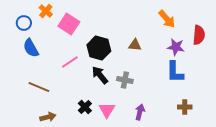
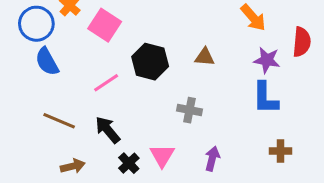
blue circle: (24, 23) -> (36, 24), size x1.5
black arrow: (100, 75) -> (108, 130), moved
black cross: (85, 107) -> (129, 163), moved

